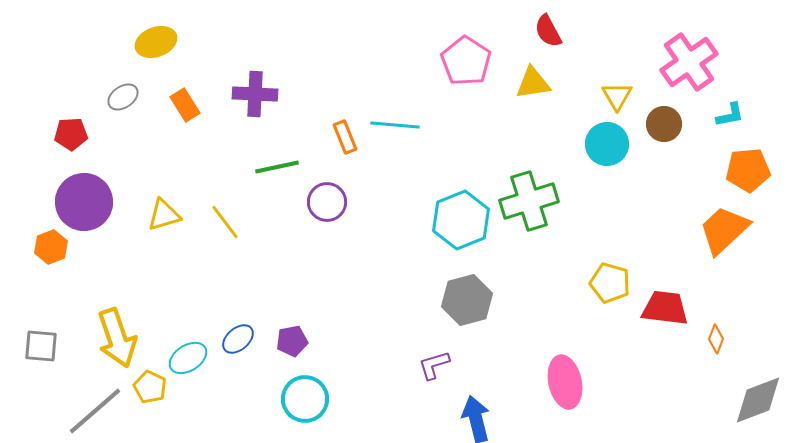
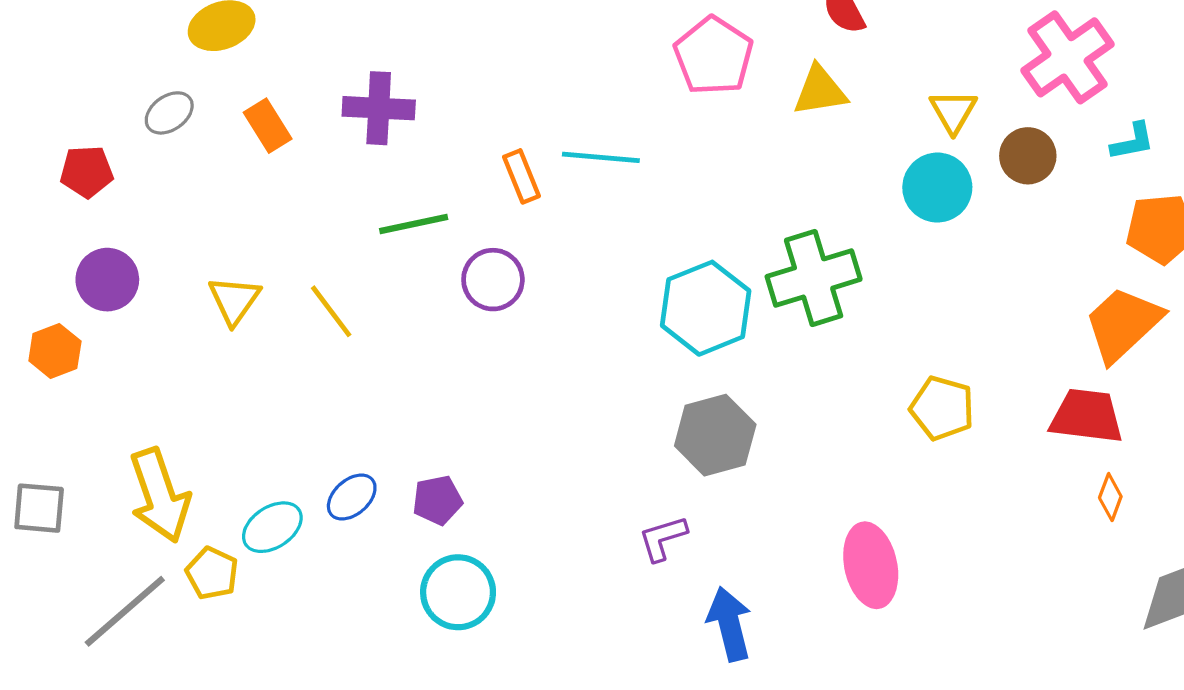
purple circle: (84, 202) -> (107, 280), size x0.7
yellow triangle: (164, 215) -> (234, 300), turned -39
red trapezoid: (665, 308) -> (1087, 416), moved

